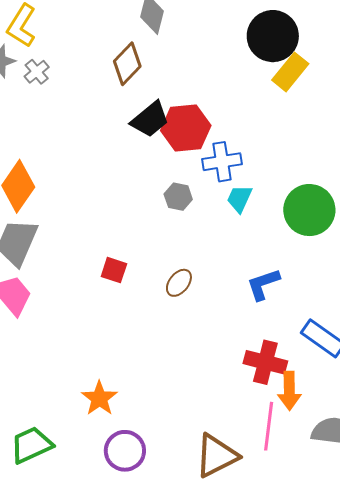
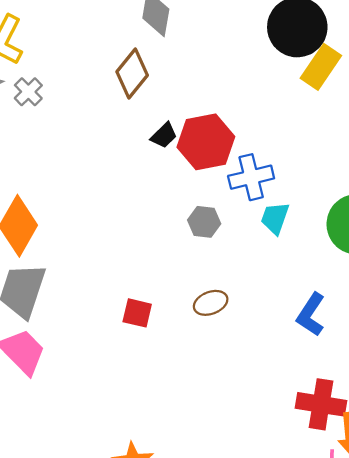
black trapezoid: (150, 119) -> (164, 135), size x0.6
brown ellipse: (179, 283) -> (211, 303), moved, turned 36
blue L-shape: (263, 284) -> (311, 314), turned -33

